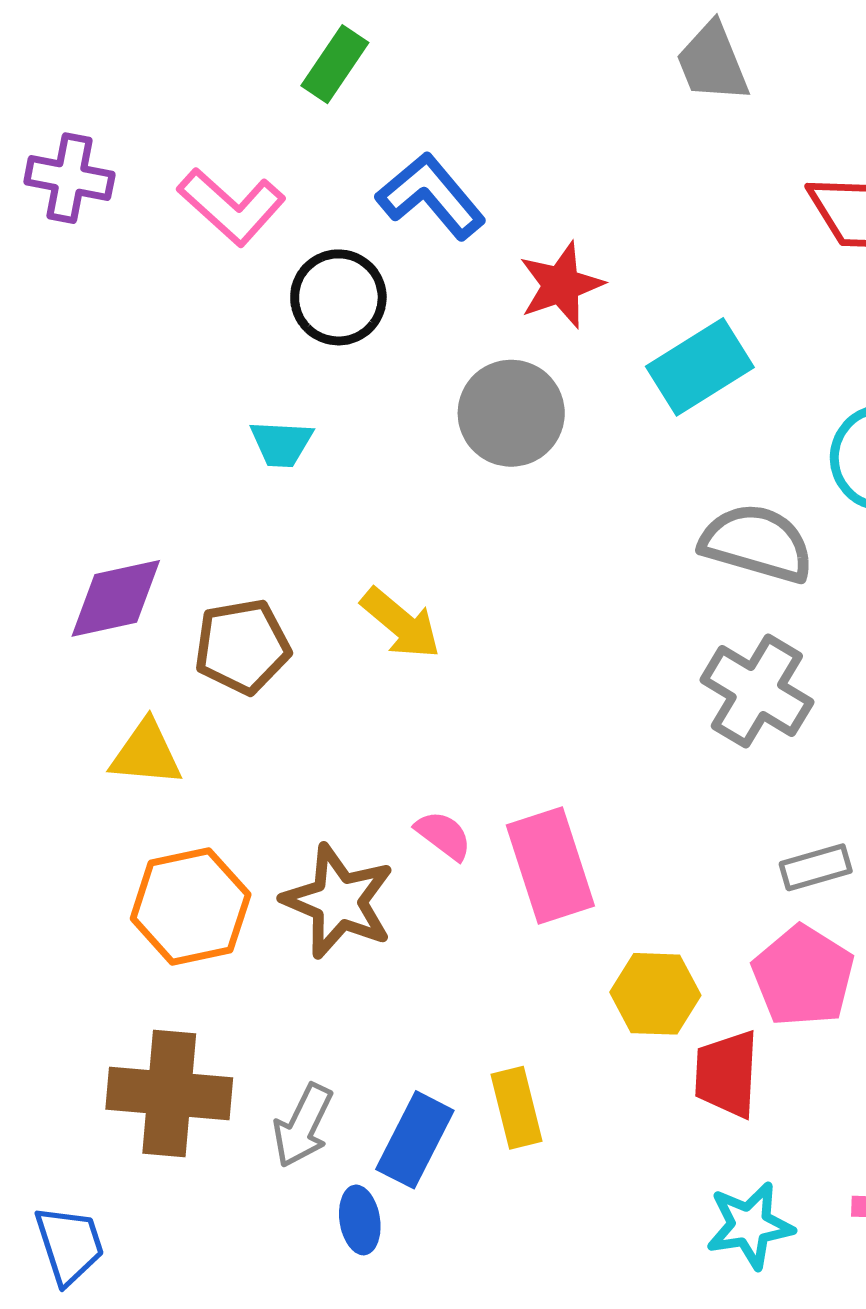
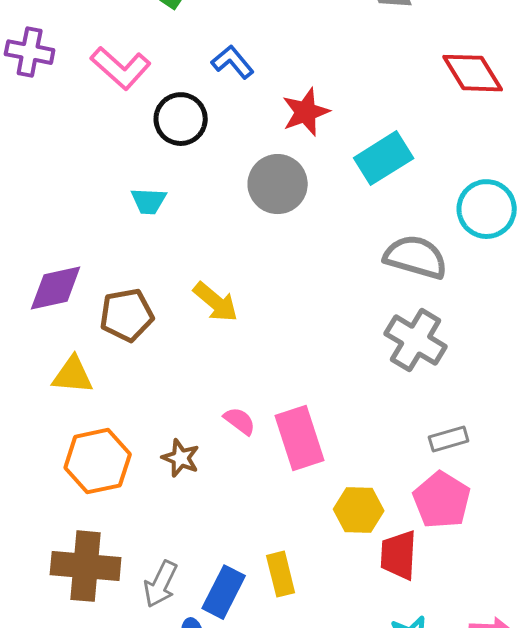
blue L-shape: (431, 196) -> (233, 62), size x0.7
brown star: (338, 901) -> (181, 458), size x0.6

